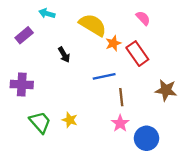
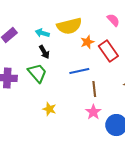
cyan arrow: (47, 14) -> (42, 33), moved
yellow semicircle: (93, 25) -> (69, 26), turned 135
green trapezoid: (40, 122) -> (37, 73), moved

